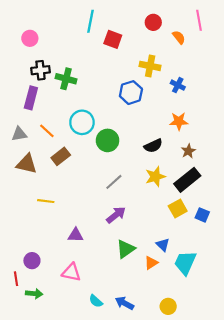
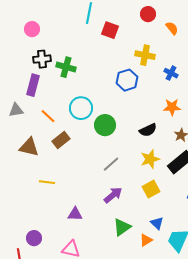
gray triangle: (19, 134) -> (16, 110), moved
yellow square: (178, 209) -> (151, 189), moved

